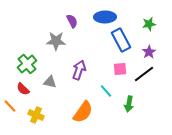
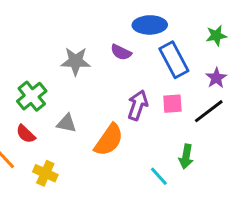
purple semicircle: (72, 21) -> (121, 52), moved, turned 144
purple arrow: (79, 70) -> (138, 105), moved
cyan line: (106, 91) -> (159, 176), moved
orange semicircle: (83, 112) -> (109, 140), moved

